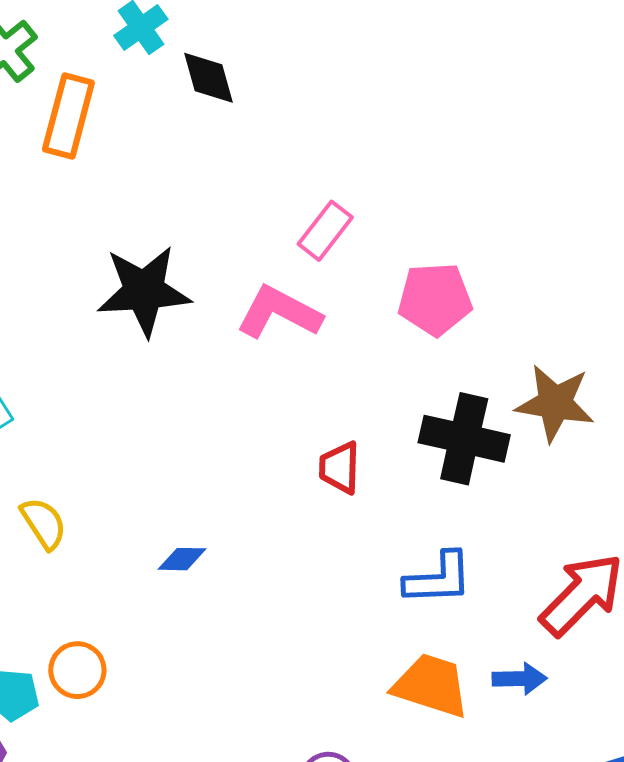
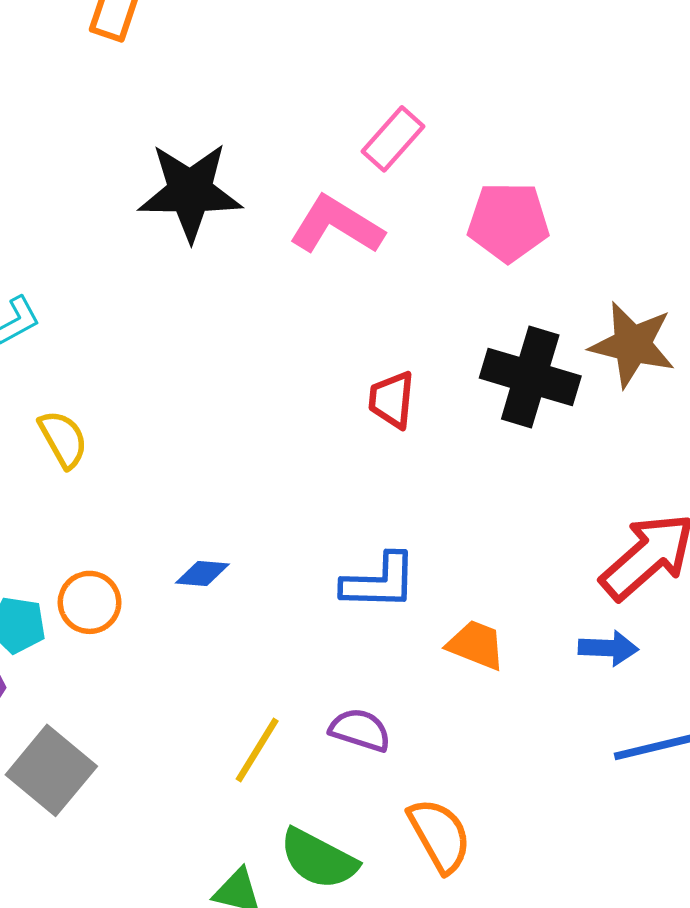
blue diamond: (182, 559) -> (202, 573), moved
blue L-shape: (438, 579) -> (379, 582), moved
blue arrow: (520, 679) -> (608, 648), moved
orange trapezoid: (431, 685) -> (476, 645), size x0.7

